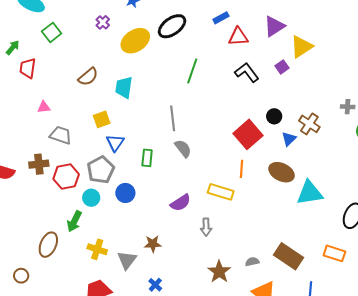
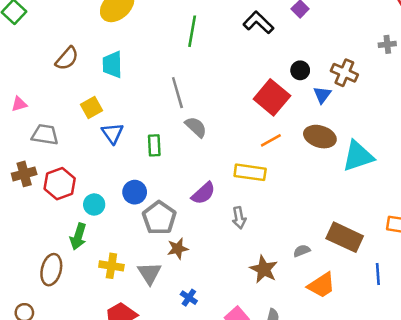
orange line: (242, 169) -> (271, 140), turned 66
gray pentagon: (101, 170) -> (159, 218), moved

